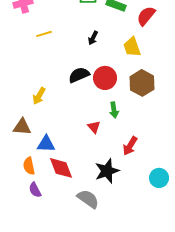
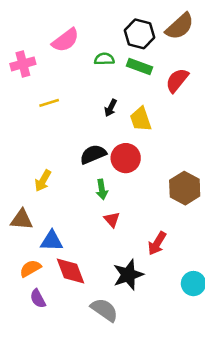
yellow trapezoid: (132, 47) -> (141, 119), moved
brown hexagon: (142, 83) -> (185, 188), moved
green arrow: (114, 110) -> (102, 189), moved
orange semicircle: (29, 166) -> (30, 268), turned 72

